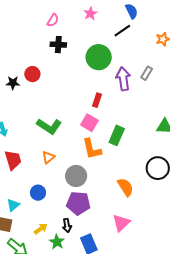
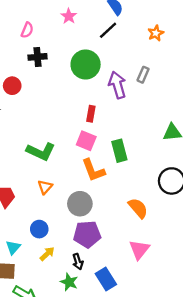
red circle: (32, 74) -> (12, 86), moved
green rectangle: (117, 135) -> (119, 151), turned -30
yellow arrow: (41, 229) -> (47, 254), moved

